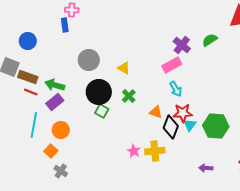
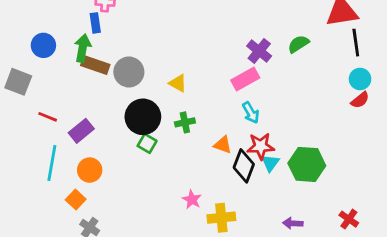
brown rectangle: (28, 77) -> (95, 65), moved
green arrow: (55, 85) -> (83, 48), moved, turned 84
green cross: (129, 96) -> (185, 122), turned 32
yellow cross: (155, 151) -> (221, 218), moved

